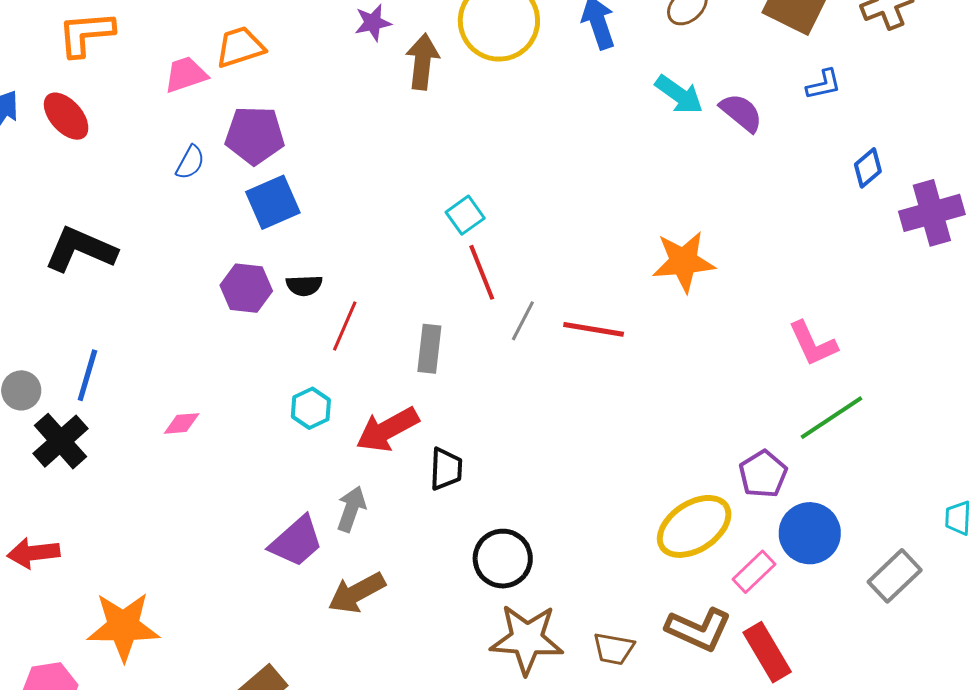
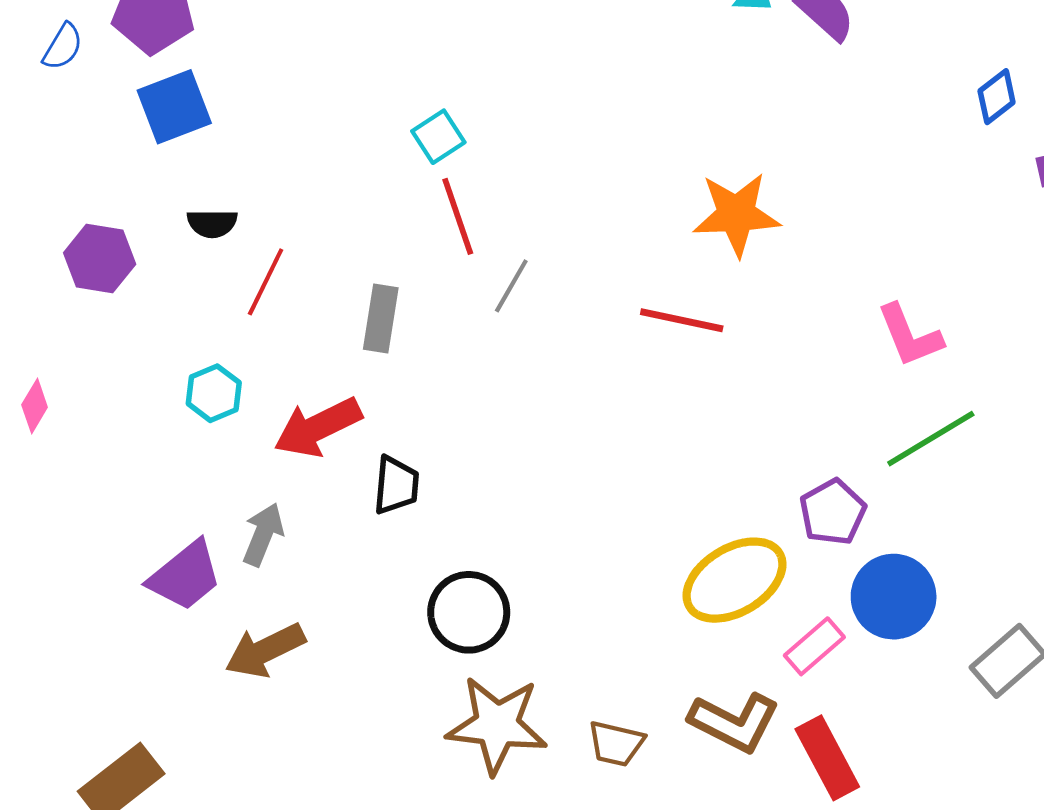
purple hexagon: (246, 288) -> (100, 259), moved
red line: (594, 329) -> (682, 320), moved
pink diamond: (182, 423) -> (35, 406), turned -57

